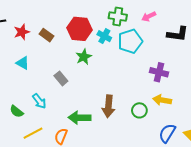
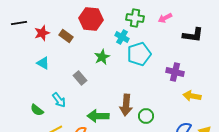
red hexagon: (80, 29) -> (91, 19), moved
cyan pentagon: (130, 41) -> (139, 54), moved
yellow arrow: (162, 100) -> (192, 96), moved
green circle: (139, 110) -> (146, 116), moved

